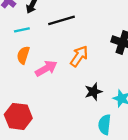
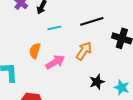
black line: (61, 20) -> (92, 21), moved
cyan line: (22, 30) -> (54, 28), moved

